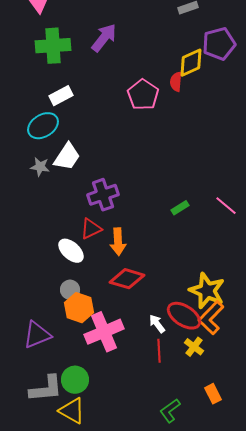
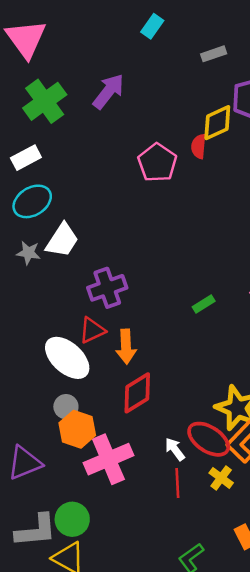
green cross: (53, 46) -> (45, 101), turned -32
white rectangle: (61, 96) -> (26, 158), moved
white ellipse: (71, 251) -> (67, 358), size x1.4
red diamond: (127, 279) -> (137, 393), turned -48

